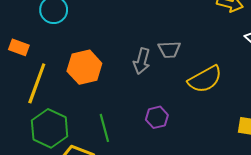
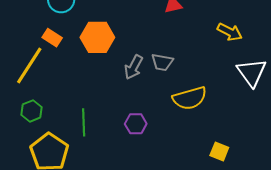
orange rectangle: (19, 47) -> (52, 38), moved
orange hexagon: (84, 67) -> (97, 37), moved
green hexagon: (50, 128) -> (31, 111), size x0.6

